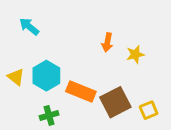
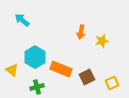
yellow triangle: (16, 77) -> (12, 70), moved
brown square: (115, 102) -> (87, 77), size x0.7

